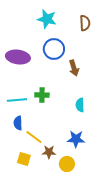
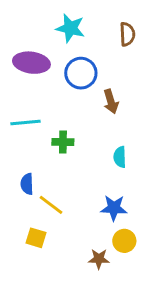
purple ellipse: (18, 57) -> (31, 63), moved
cyan line: (17, 100) -> (25, 123), moved
brown star: (49, 152) -> (99, 259), moved
yellow circle: (67, 164) -> (124, 241), moved

